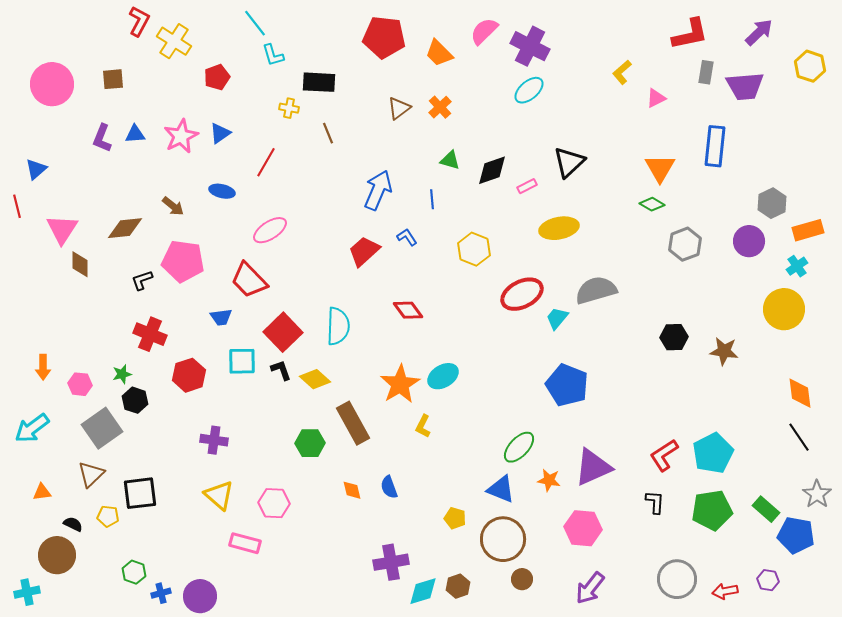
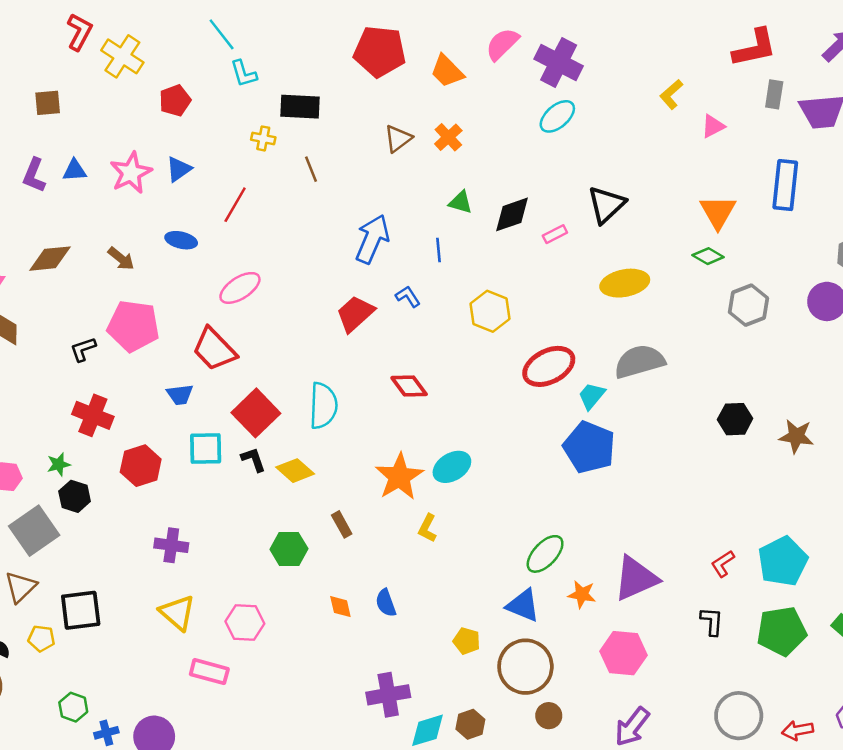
brown diamond: (125, 228) -> (50, 259), moved
yellow ellipse: (559, 228) -> (625, 283), moved
blue pentagon: (567, 385) -> (589, 447), moved
brown rectangle: (353, 423) -> (342, 524), size x0.5
red L-shape: (664, 455) -> (723, 564), size x0.7

